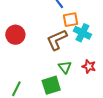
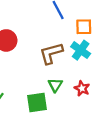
orange square: (70, 20) -> (84, 27), moved

